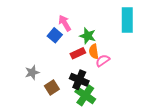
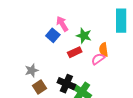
orange semicircle: (94, 51) -> (104, 50), moved
black cross: (79, 80) -> (66, 84), moved
brown square: (52, 87) -> (39, 87), moved

